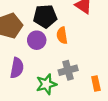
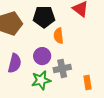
purple circle: (37, 40) -> (42, 56), moved

